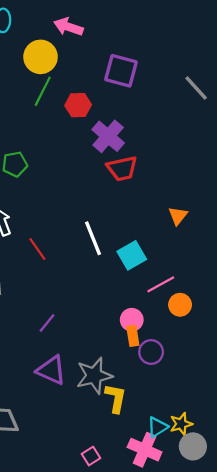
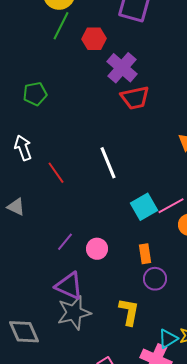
cyan square: (132, 255) -> (144, 207), moved
pink circle: (132, 320) -> (97, 249), moved
purple circle: (151, 352) -> (155, 279), moved
gray star: (94, 376) -> (74, 313), moved

